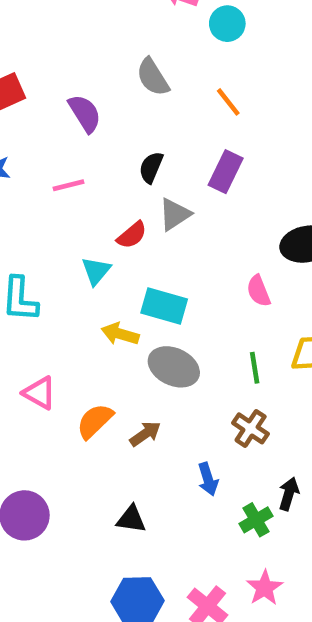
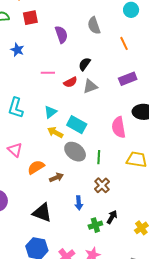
purple rectangle: (226, 172) -> (128, 79), moved, turned 30
pink line: (69, 185) -> (48, 73), moved
red semicircle: (132, 235) -> (70, 82), moved
cyan triangle: (96, 271) -> (50, 112), moved
pink semicircle: (259, 291) -> (119, 127), size x1.5
green line: (255, 368) -> (99, 157), moved
black triangle: (131, 519) -> (42, 213), size x1.5

